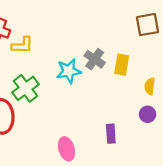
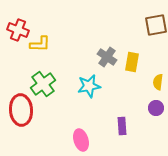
cyan star: (69, 71) -> (89, 86), moved

